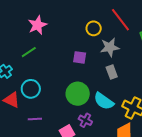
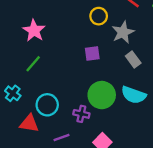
purple cross: (85, 120) -> (81, 114), moved

